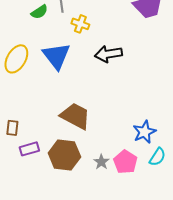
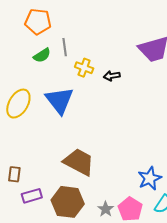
black arrow: (108, 54) -> (112, 76), moved, size x0.6

